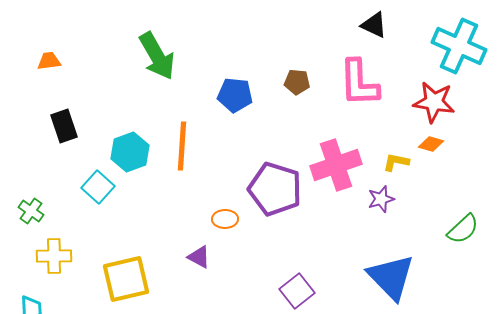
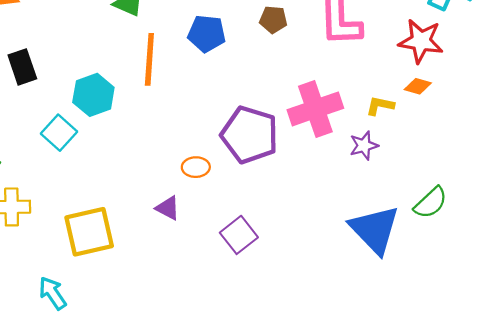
orange line: (182, 146) -> (149, 59), moved
green semicircle: (463, 229) -> (431, 203), moved
purple square: (297, 291) -> (239, 235), moved

